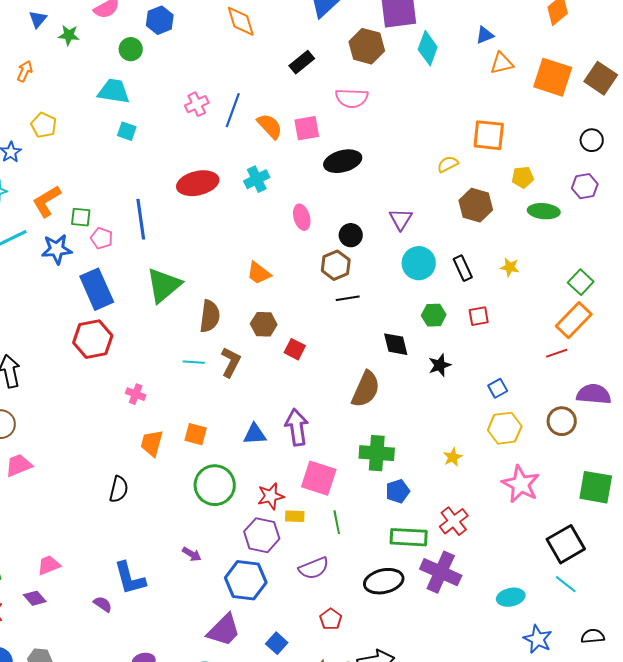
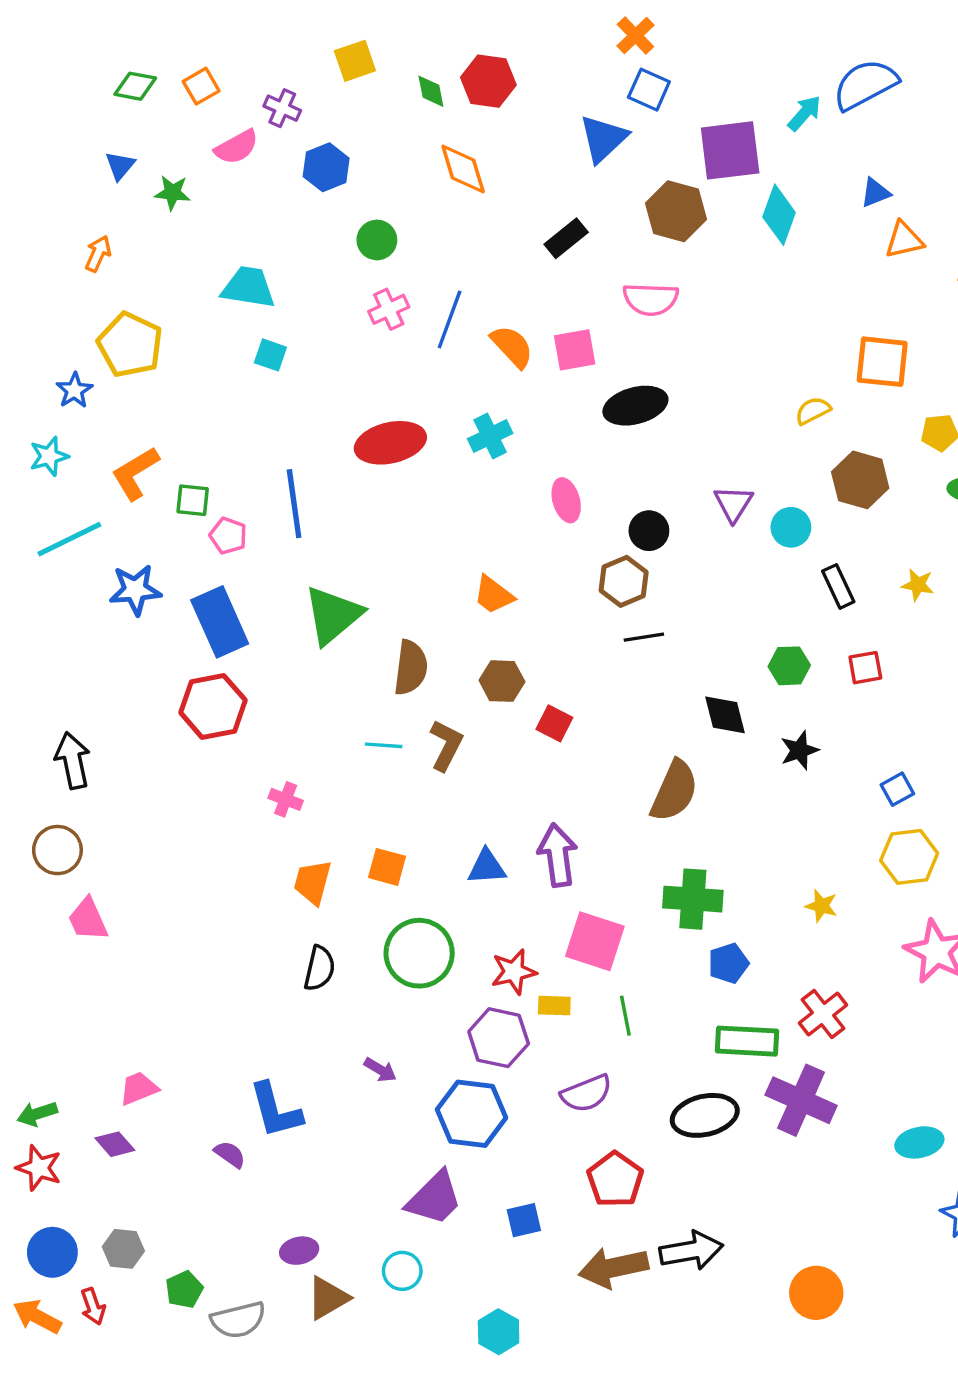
green circle: (131, 49) -> (377, 240), moved
yellow pentagon: (44, 125) -> (130, 345), size x1.5
blue star: (57, 249) -> (135, 590), moved
cyan circle: (419, 263) -> (791, 527), moved, size x0.7
yellow star: (453, 457) -> (821, 906), turned -30
pink trapezoid: (19, 465) -> (88, 919), turned -92
black semicircle: (119, 489) -> (319, 968), moved
red pentagon: (331, 619) -> (615, 1180), size x1.5
blue square: (277, 643) -> (524, 1220), turned 35

